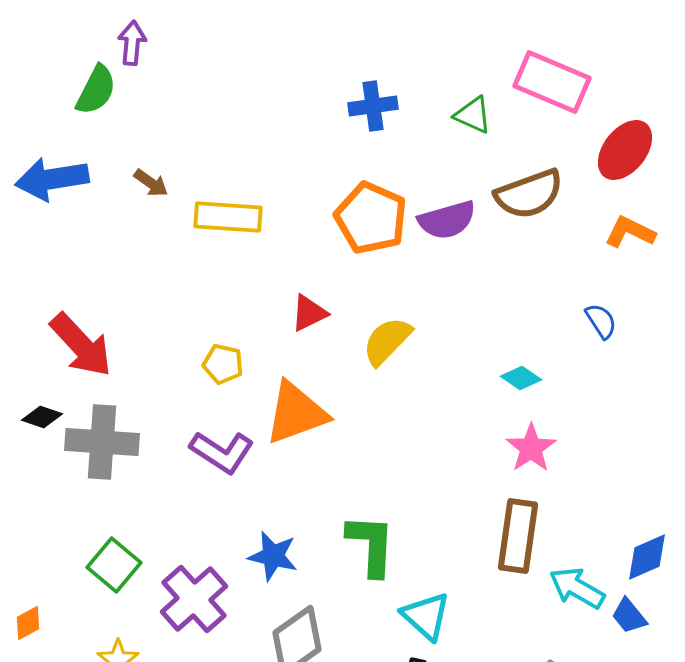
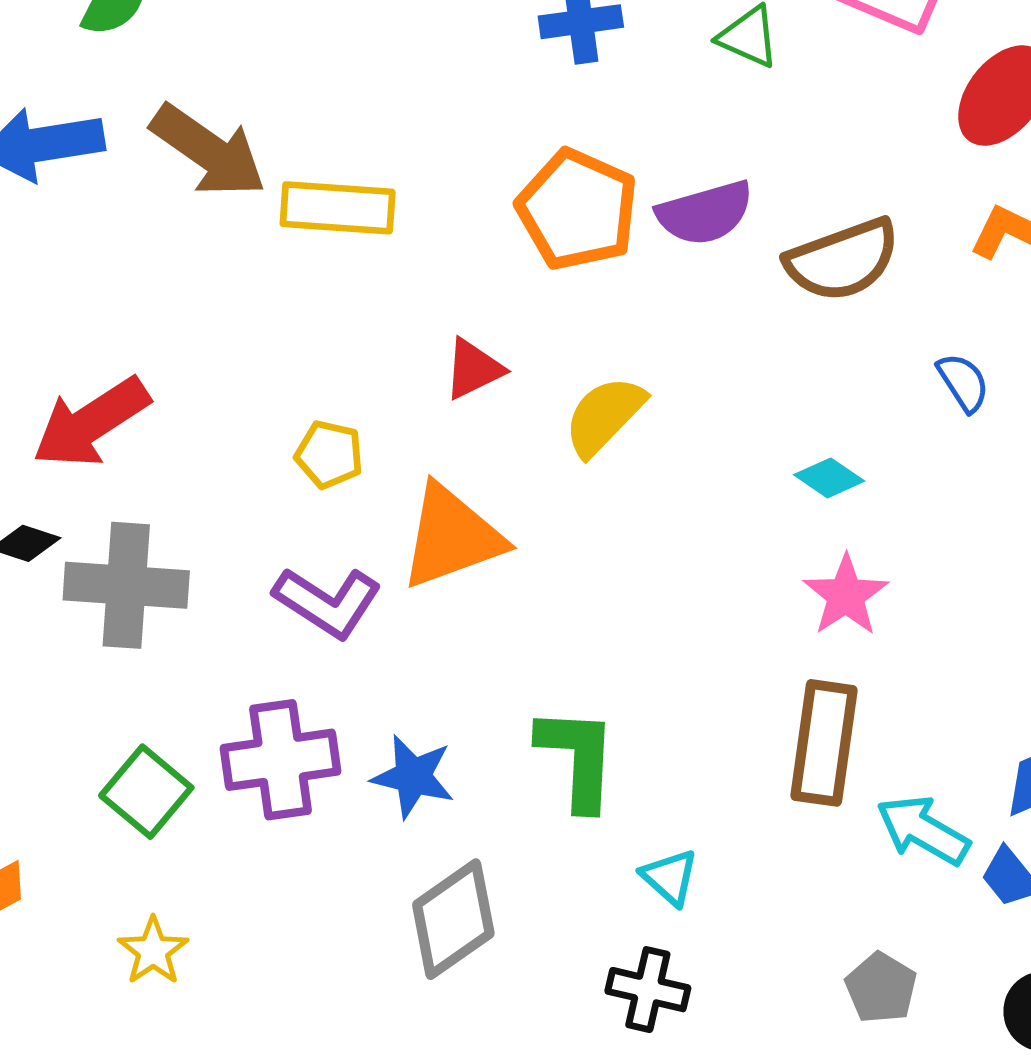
brown arrow: (151, 183) -> (208, 151), size x2.0
brown semicircle: (529, 194) -> (842, 260), moved
red arrow: (81, 345) -> (91, 423), turned 100
purple cross: (194, 599) -> (281, 760), moved, turned 34
cyan triangle: (426, 616) -> (670, 877), size x0.7

